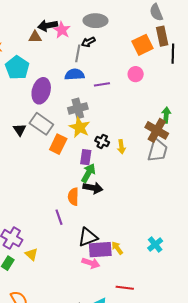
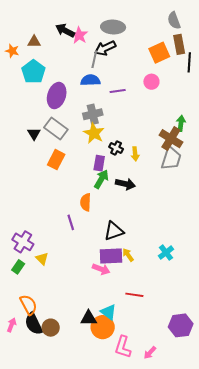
black arrow: (48, 25) -> (65, 30), turned 36
brown triangle: (35, 37) -> (34, 42), moved
black arrow: (88, 42) -> (105, 48), size x1.5
orange rectangle: (58, 144) -> (56, 160), moved
black arrow: (93, 188) -> (125, 184), moved
black triangle: (88, 237) -> (114, 231), moved

